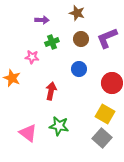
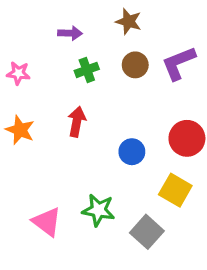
pink star: (32, 57) -> (18, 73), moved
blue circle: (79, 69) -> (132, 152), moved
red arrow: (51, 91) -> (77, 122), moved
gray square: (102, 138) -> (147, 232), moved

